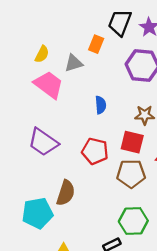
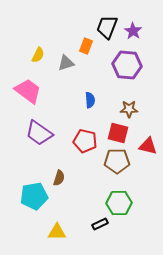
pink trapezoid: (49, 85) -> (28, 91), moved
brown semicircle: (66, 193) -> (59, 178), size x0.7

